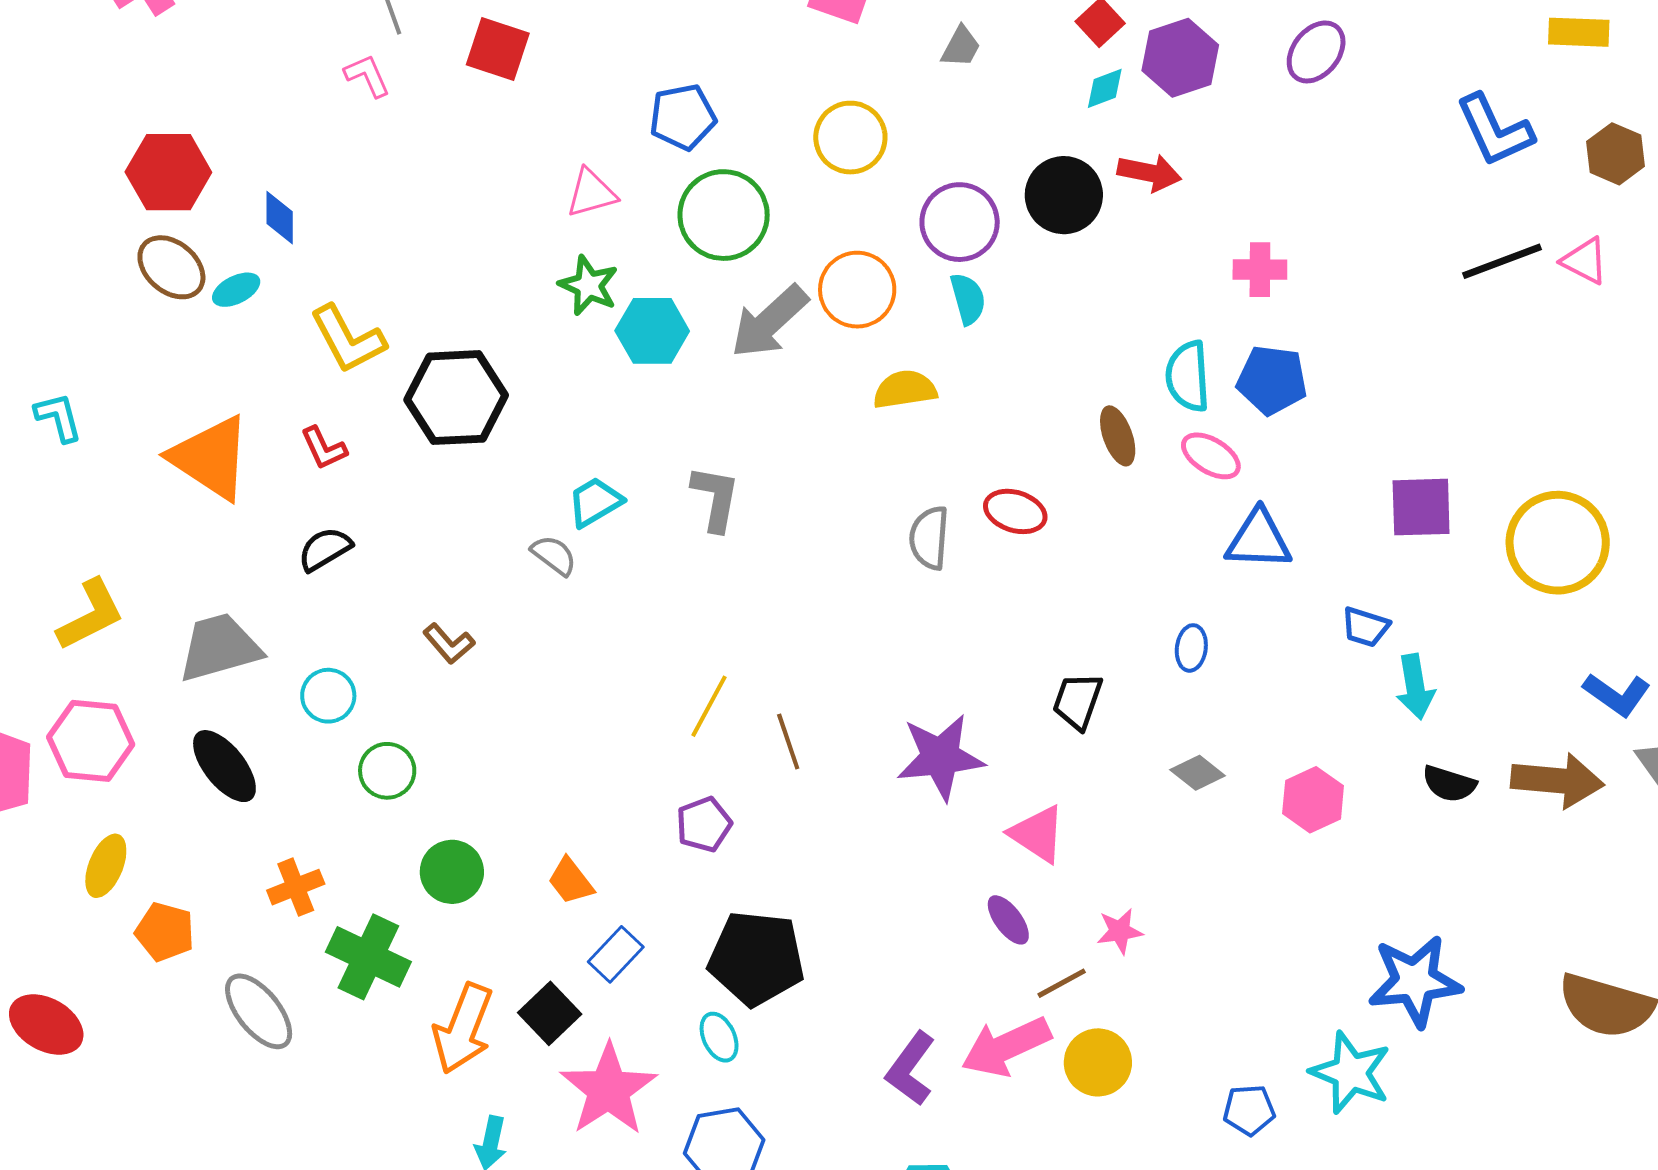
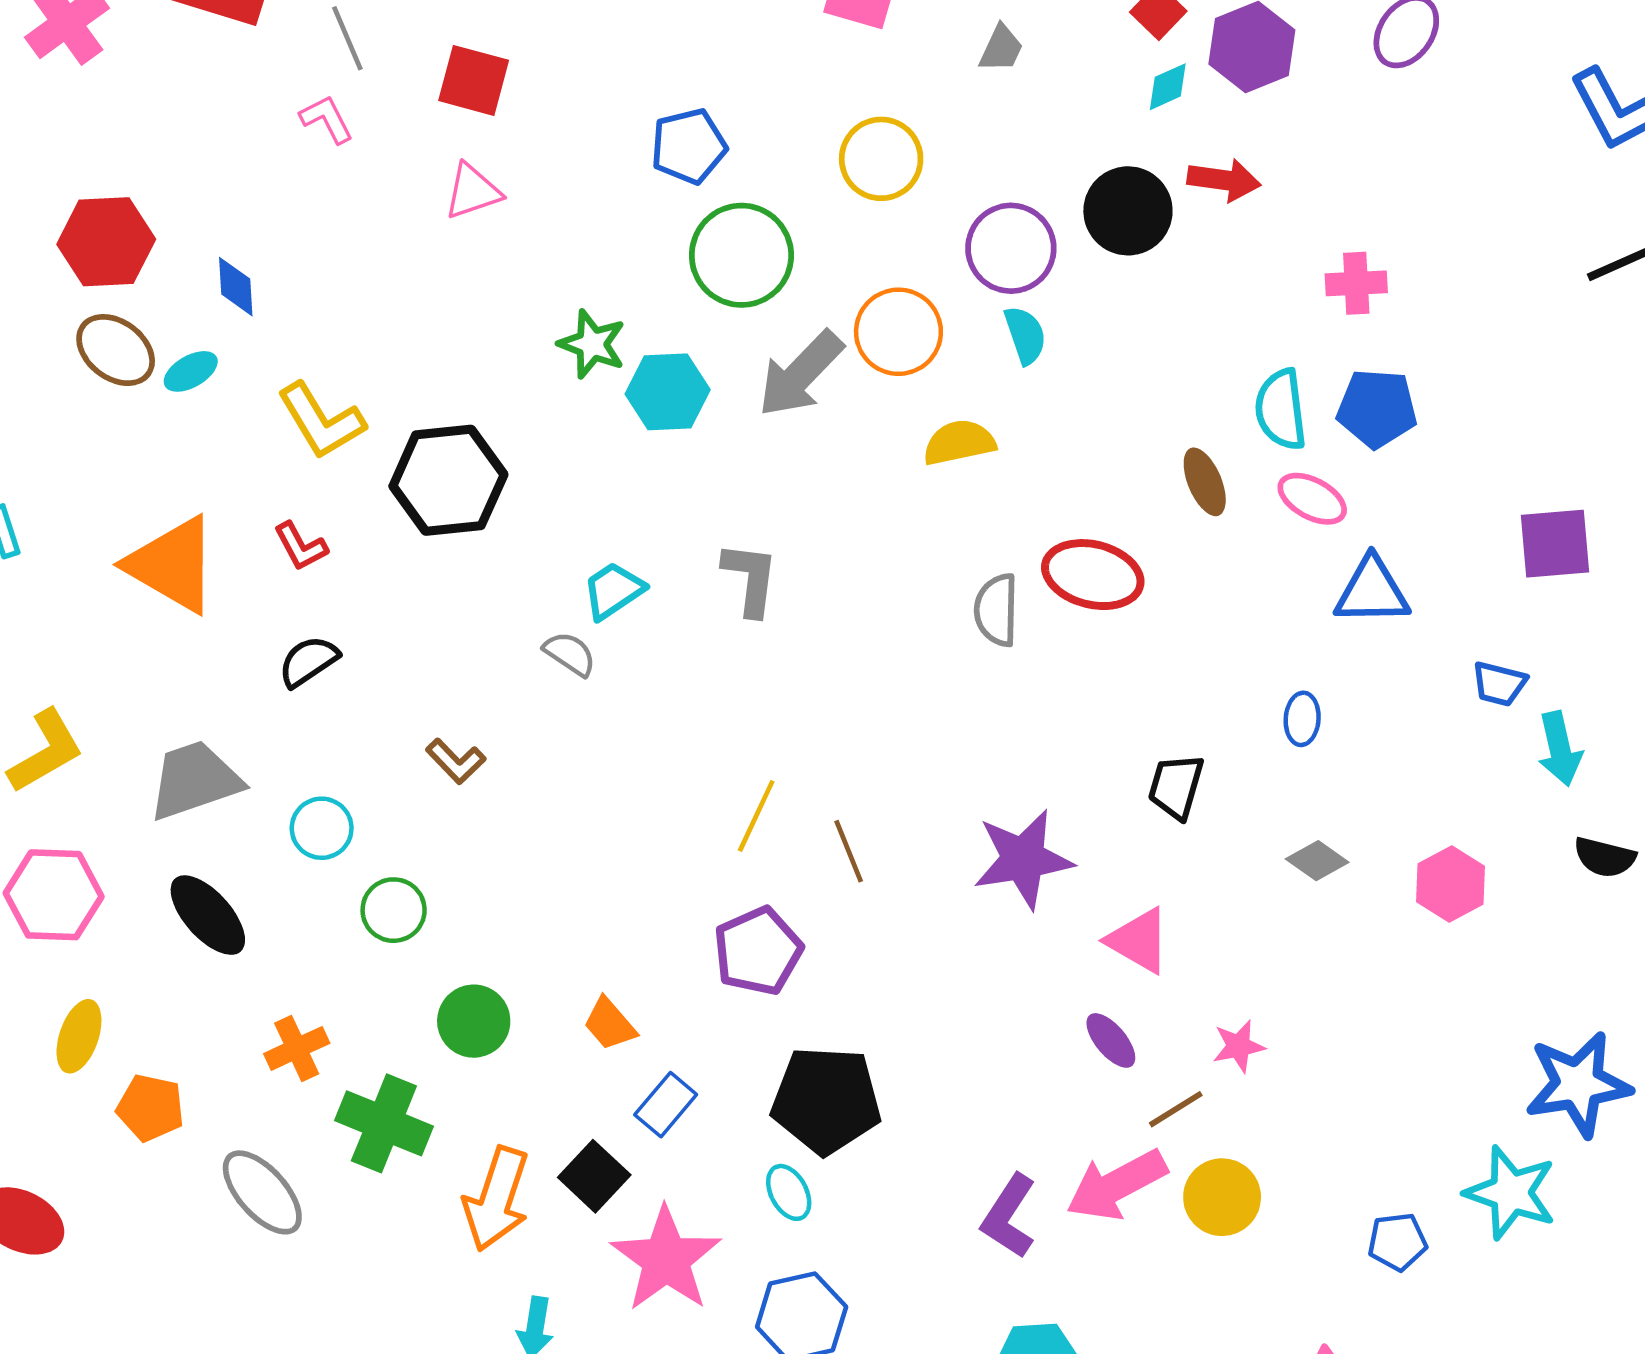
pink triangle: (591, 193) -> (473, 191), moved
red ellipse: (1015, 511) -> (1093, 575), size x1.4
purple pentagon: (704, 824) -> (758, 951), size x1.4

